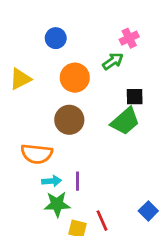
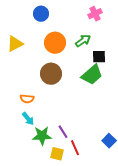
green arrow: (113, 61) -> (83, 41), moved
orange semicircle: (37, 154) -> (27, 99), size x0.6
cyan arrow: (52, 181) -> (28, 119), moved, turned 56
purple line: (77, 181) -> (63, 132), moved, turned -32

